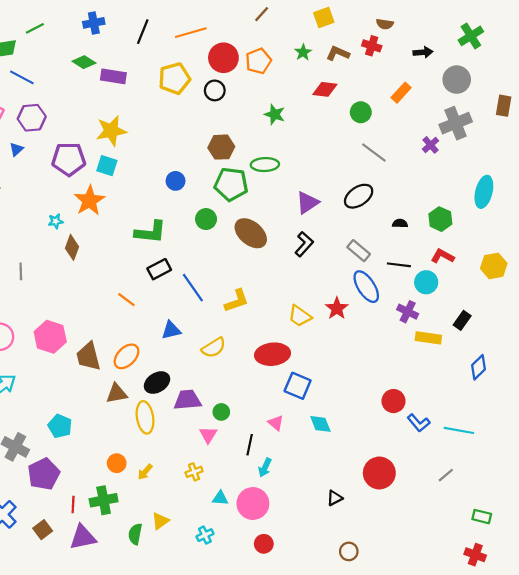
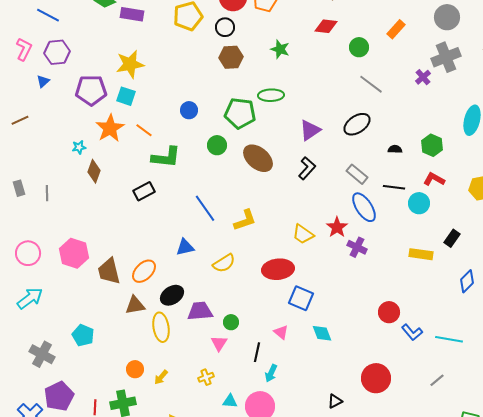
brown hexagon: (221, 147) -> (231, 57), moved
black rectangle: (159, 269) -> (144, 191), moved
orange line: (126, 300) -> (144, 130), moved
purple cross: (408, 312) -> (357, 247), moved
purple pentagon: (44, 474) -> (59, 396), moved

